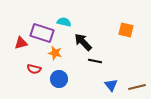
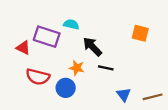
red triangle: (21, 43) -> (23, 48), turned 40
orange star: (55, 53) -> (77, 68), moved
red semicircle: (34, 69) -> (38, 77), size x1.5

